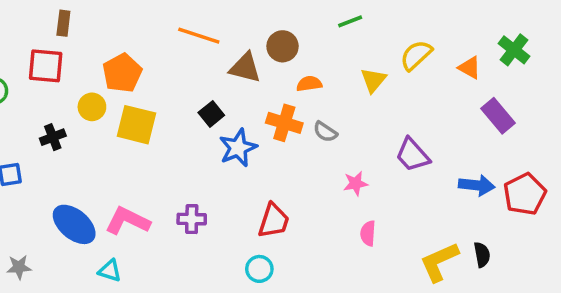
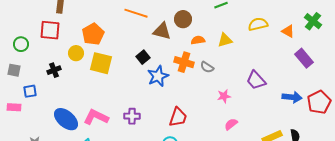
yellow semicircle: (416, 55) -> (258, 24), turned 30
yellow triangle: (373, 80) -> (225, 40), moved, turned 35
pink semicircle: (368, 233) -> (231, 124), turned 48

